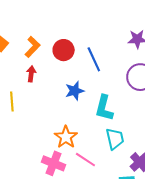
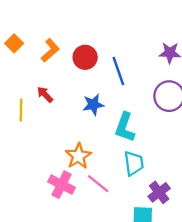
red arrow: (31, 74) -> (45, 94), moved, turned -56

